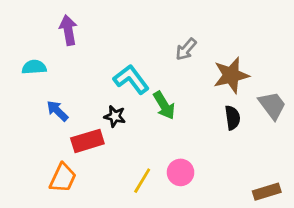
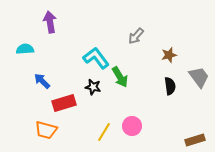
brown star: (231, 75) -> (169, 55), size x0.6
black star: (115, 116) -> (93, 87), moved
orange trapezoid: (63, 178) -> (46, 130), turned 80

